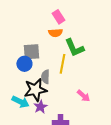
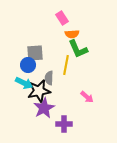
orange semicircle: (55, 33) -> (72, 34), moved
cyan arrow: (20, 102) -> (24, 83), moved
purple star: (40, 107) -> (44, 108), size x1.5

